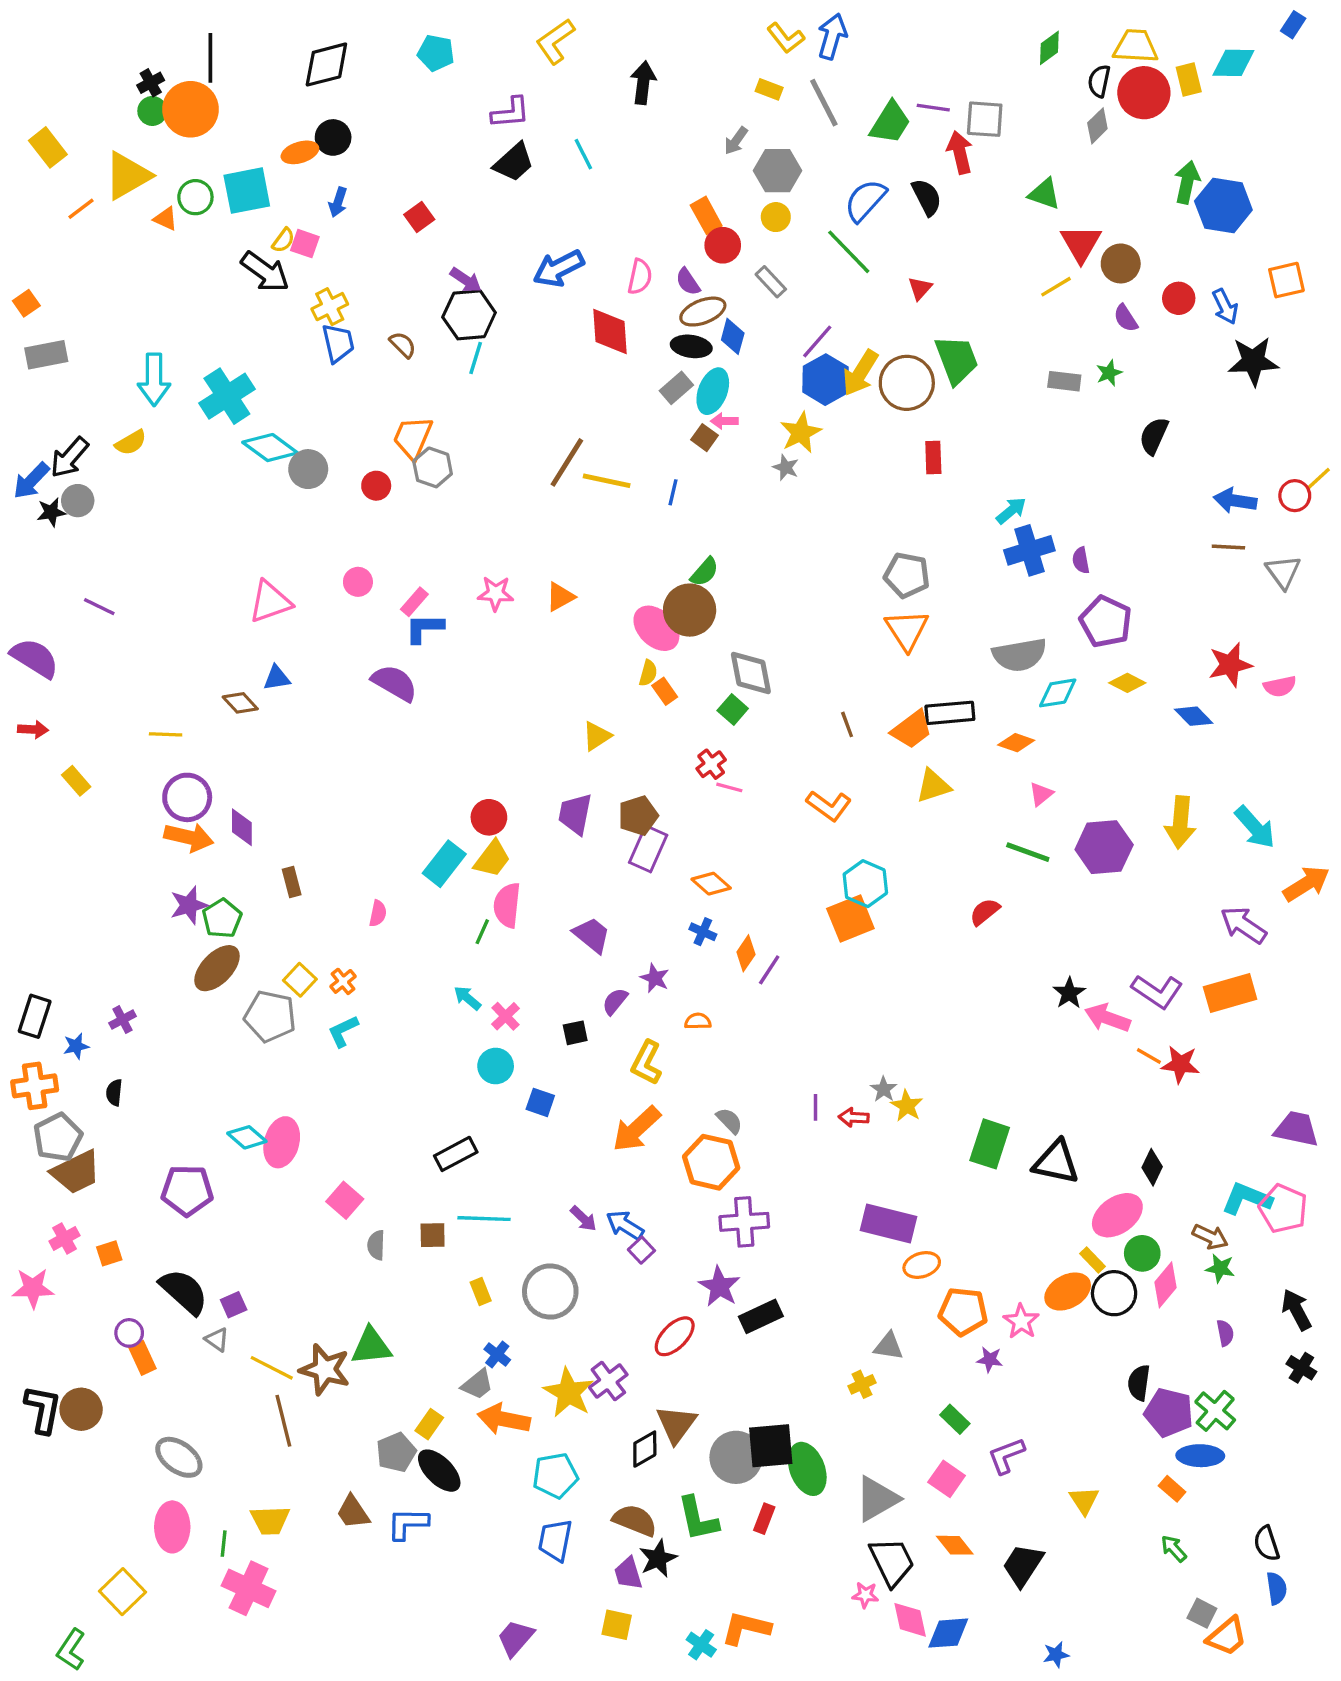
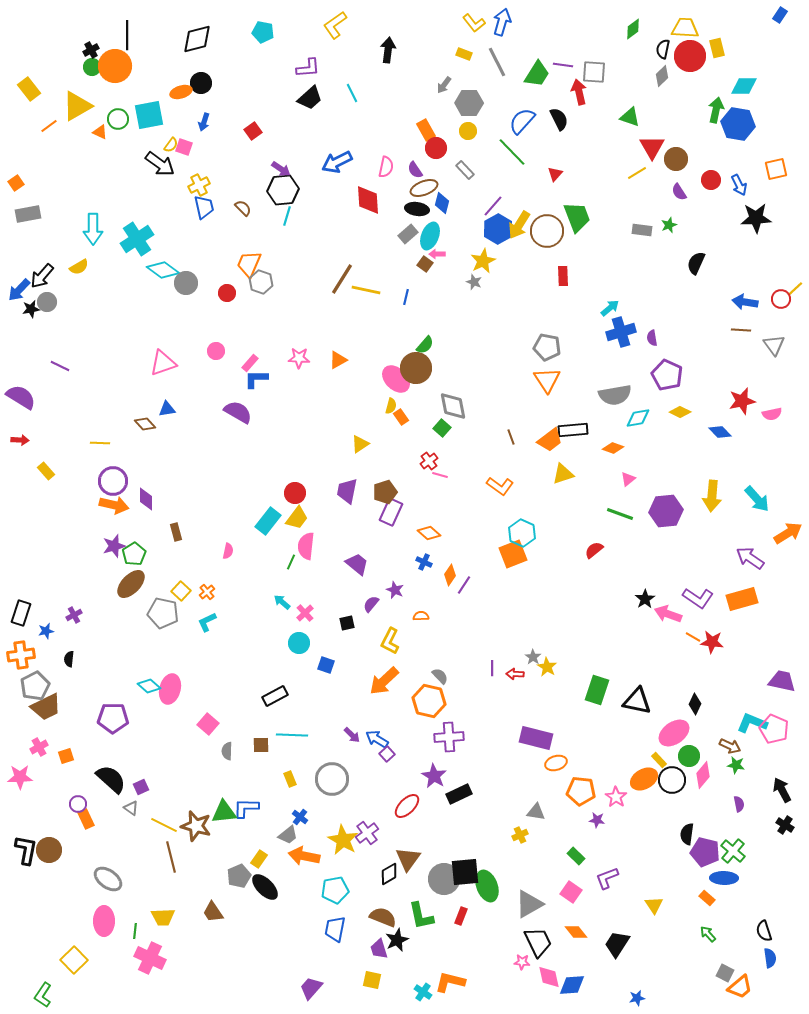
cyan diamond: (1233, 63) -> (744, 86), moved
blue L-shape: (408, 1524) -> (246, 808), moved

